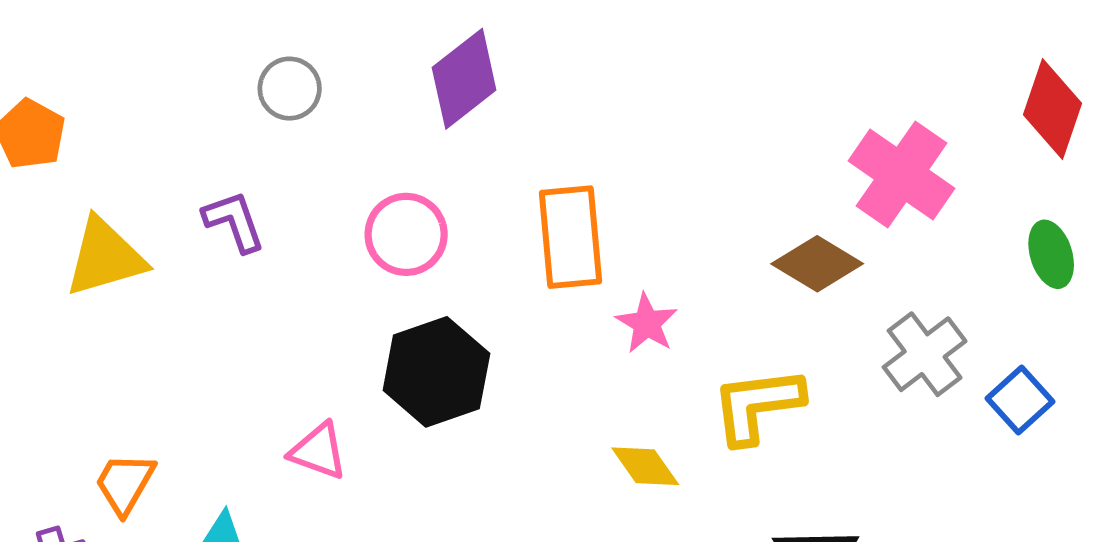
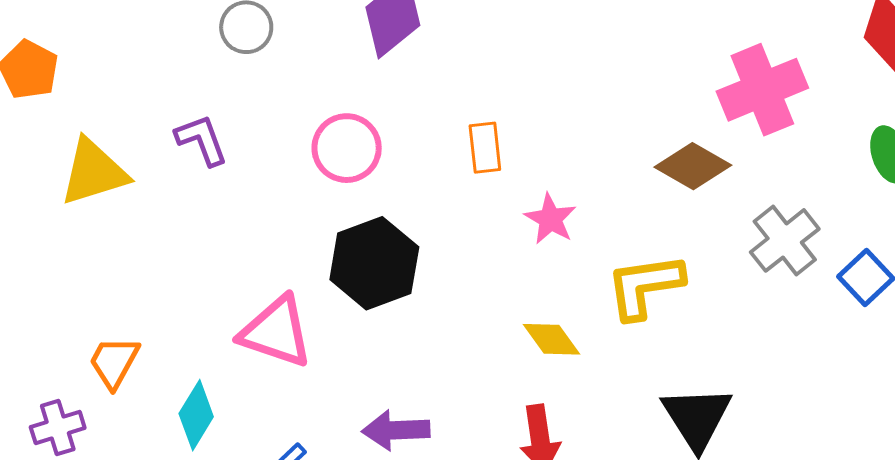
pink cross: (901, 175) -> (762, 90), turned 34
orange rectangle: (570, 237) -> (485, 148), size x0.6
pink triangle: (318, 451) -> (276, 332), size x1.5

